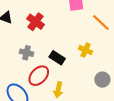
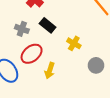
yellow cross: (86, 50) -> (74, 43), moved
black rectangle: (57, 58) -> (48, 25), moved

